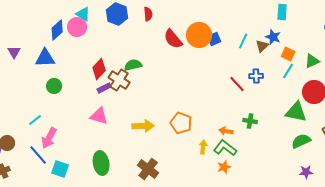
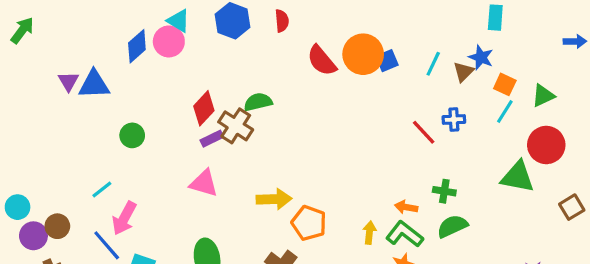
blue triangle: (45, 58) -> (94, 84), moved
orange pentagon: (181, 123) -> (309, 223), moved
green semicircle: (301, 141) -> (452, 226), moved

